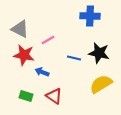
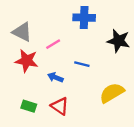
blue cross: (90, 16) -> (84, 18), moved
black star: (99, 53) -> (118, 41), moved
blue arrow: (42, 72) -> (55, 77), moved

